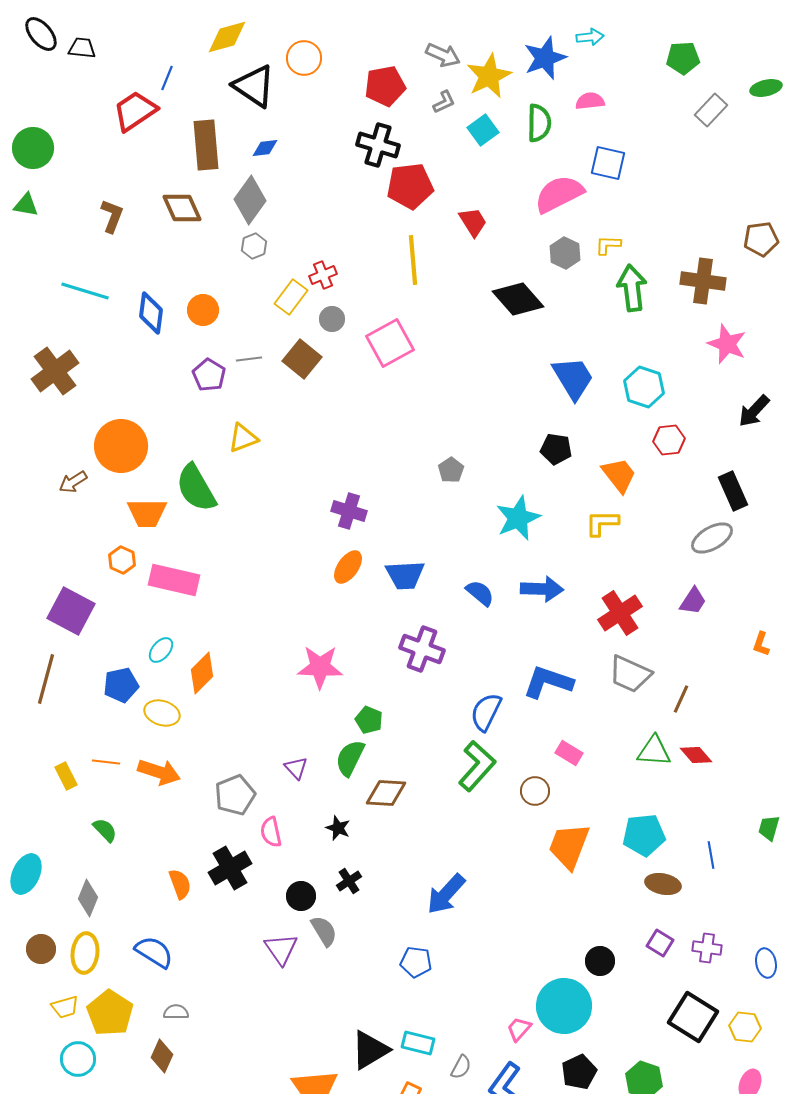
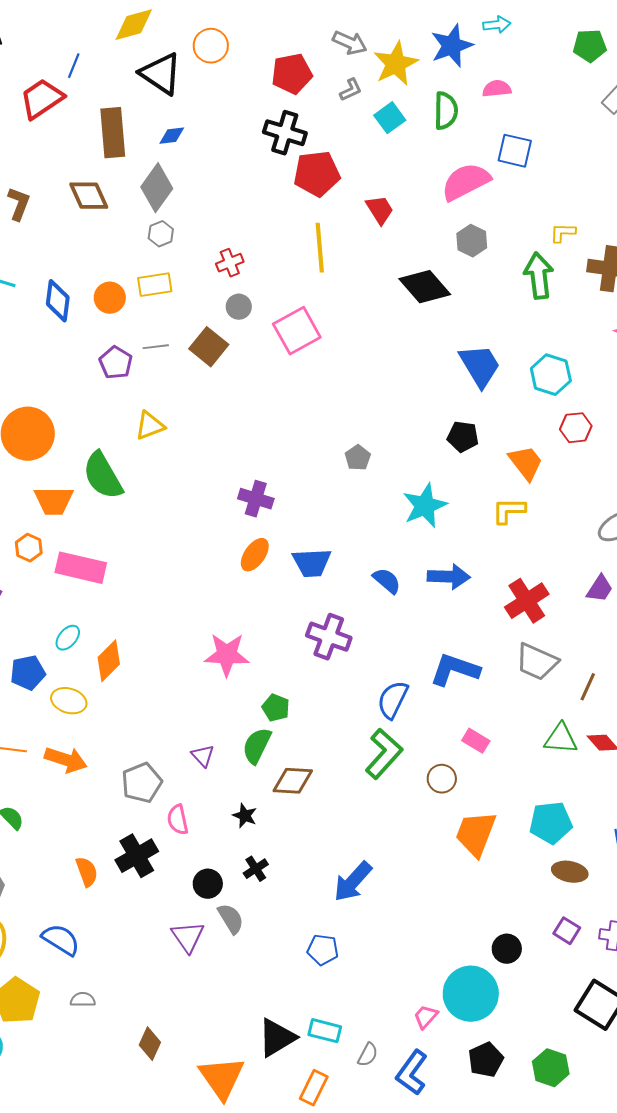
yellow L-shape: (608, 245) -> (563, 233), moved
yellow rectangle: (291, 297) -> (155, 285), moved, turned 44
brown diamond: (162, 1056) -> (150, 1044), moved

